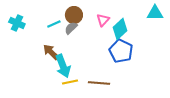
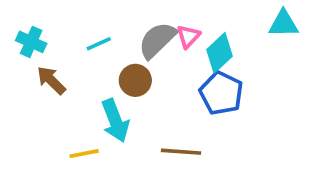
brown circle: (74, 15) -> (135, 80), moved
gray semicircle: (71, 28) -> (157, 40), moved, size x1.6
brown arrow: (51, 52) -> (51, 80), moved
yellow line: (70, 82) -> (84, 154), moved

